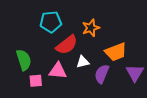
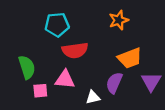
orange star: (91, 28) -> (119, 20), moved
red semicircle: (67, 45) -> (75, 50), turned 30
white triangle: (83, 62) -> (93, 97), moved

